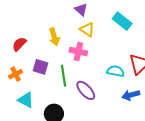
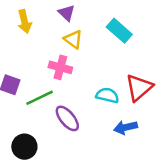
yellow arrow: (54, 37) -> (24, 22), moved
green line: (64, 76) -> (40, 98), turned 70

